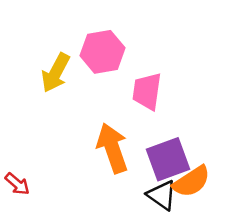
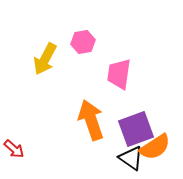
pink hexagon: (102, 52) -> (83, 42), size x0.7

